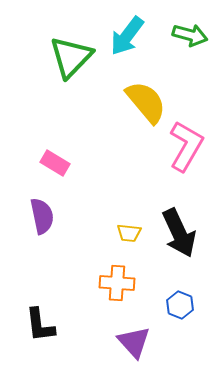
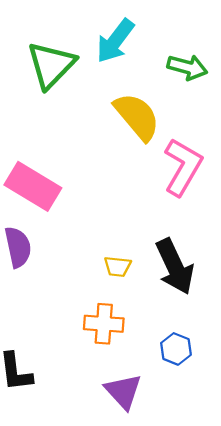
green arrow: (190, 35) -> (187, 67), moved
pink rectangle: (55, 163) -> (33, 186), size x1.6

